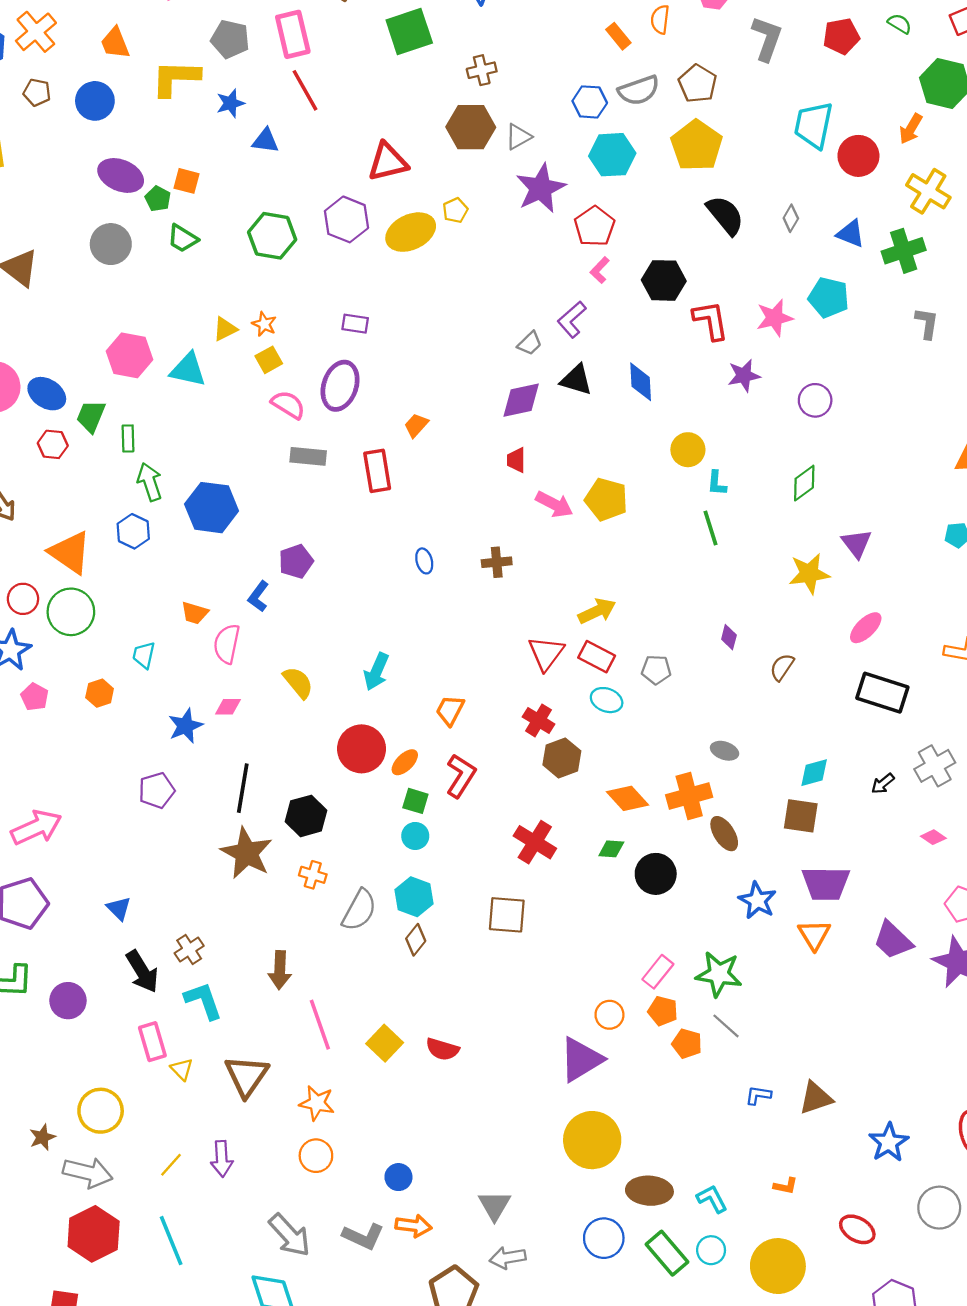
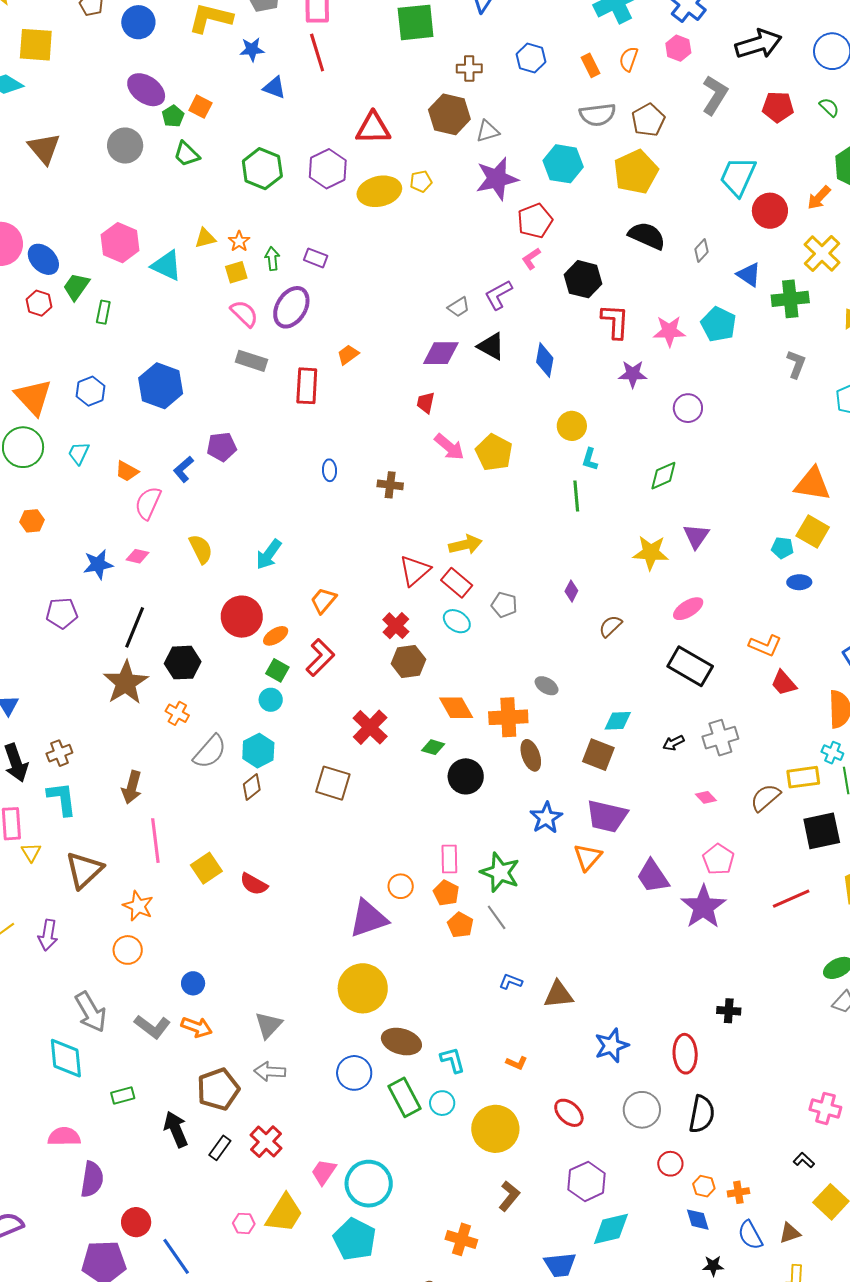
blue hexagon: (590, 102) -> (531, 58), moved
black semicircle: (725, 215) -> (647, 236), turned -39
green arrow: (150, 482) -> (272, 259), moved, size x0.7
cyan trapezoid: (144, 655) -> (79, 453), moved
pink rectangle: (658, 972) -> (449, 859), turned -52

